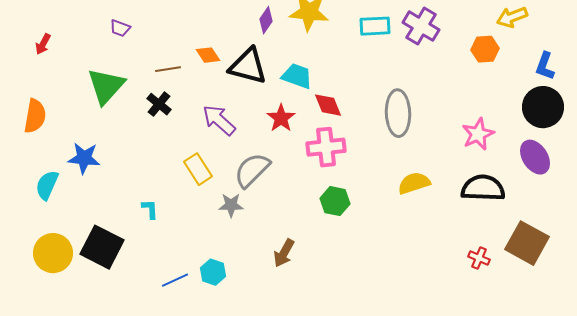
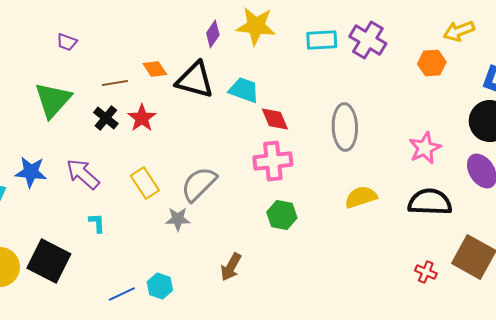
red star: (281, 118) -> (142, 118), moved
purple arrow: (219, 120) -> (83, 174), moved

